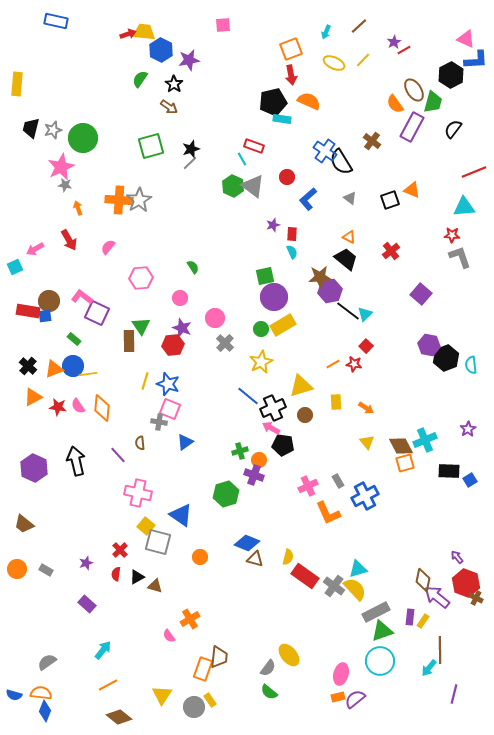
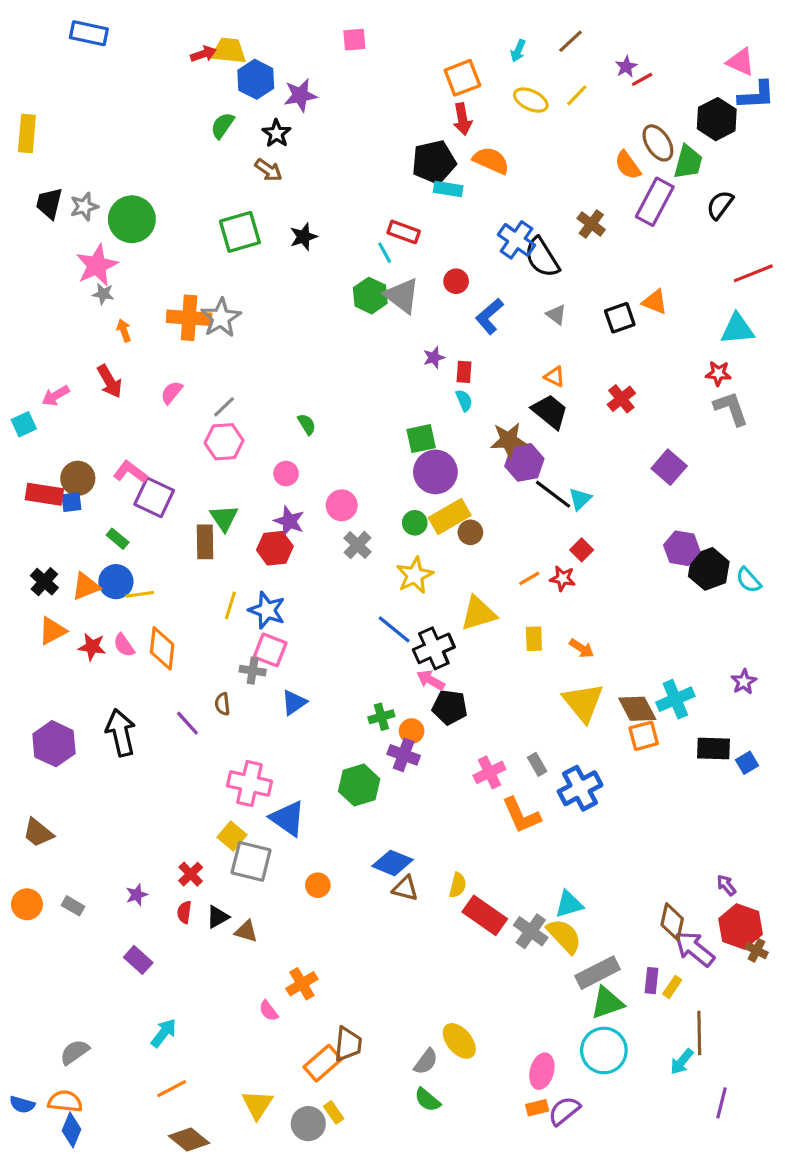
gray line: (190, 163) -> (224, 407), moved
cyan semicircle: (471, 365) -> (749, 580), turned -36
brown circle: (305, 415) -> (470, 532), moved
yellow triangle: (367, 442) -> (583, 702), size x1.8
pink cross: (138, 493) -> (249, 783), moved
orange rectangle: (203, 669) -> (323, 1063), turned 30

